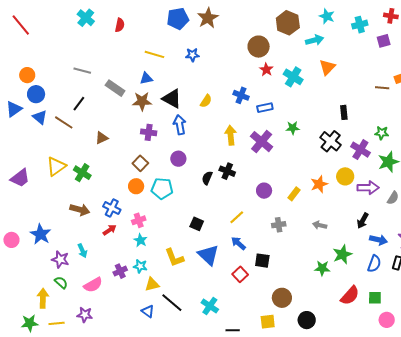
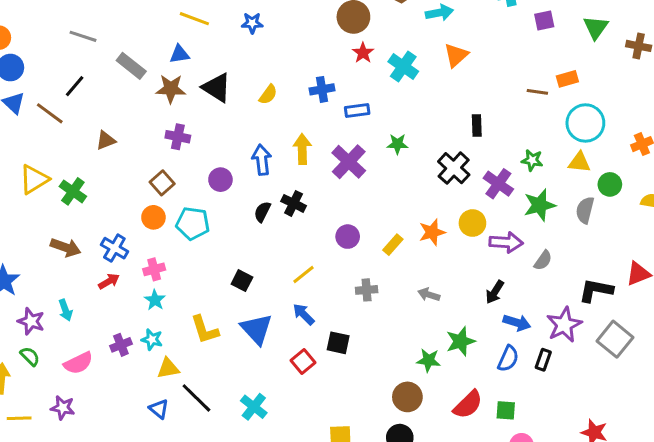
blue cross: (241, 95) -> (322, 89), turned -35
blue arrow: (180, 125) -> (262, 160), moved
brown circle: (282, 298) -> (407, 397), moved

